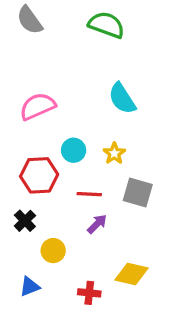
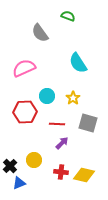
gray semicircle: (30, 20) -> (40, 33), moved
green semicircle: (106, 25) -> (68, 16), size x0.6
black cross: (25, 221) -> (10, 166), moved
red cross: (89, 293) -> (61, 172), moved

